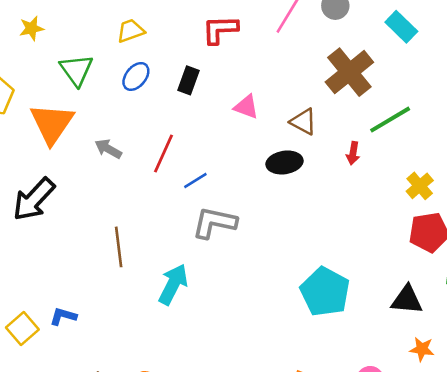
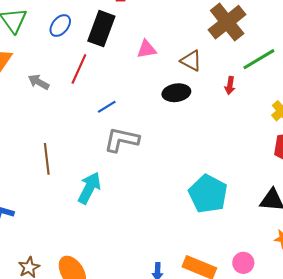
black rectangle: (189, 80) -> (101, 29), size x1.6
pink triangle: (246, 107) -> (147, 49), turned -30
red line: (164, 154) -> (79, 69), moved

